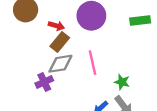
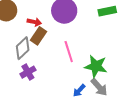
gray diamond: (60, 64) -> (23, 48), moved, turned -30
green star: (122, 82) -> (96, 66), size x1.6

